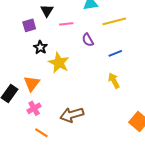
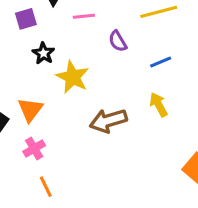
brown arrow: (72, 115) -> (108, 121), moved
orange line: (41, 133) -> (46, 187), turned 32

